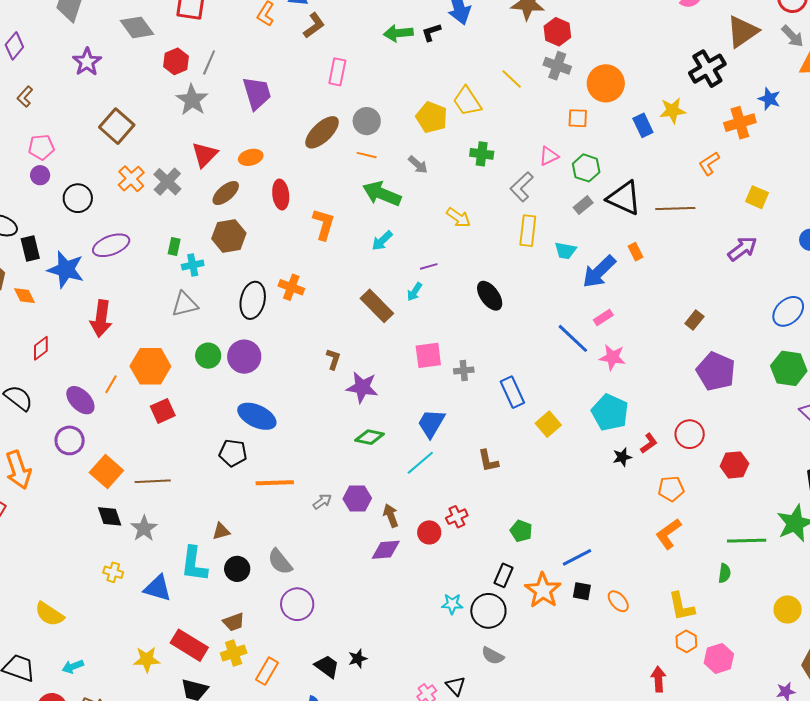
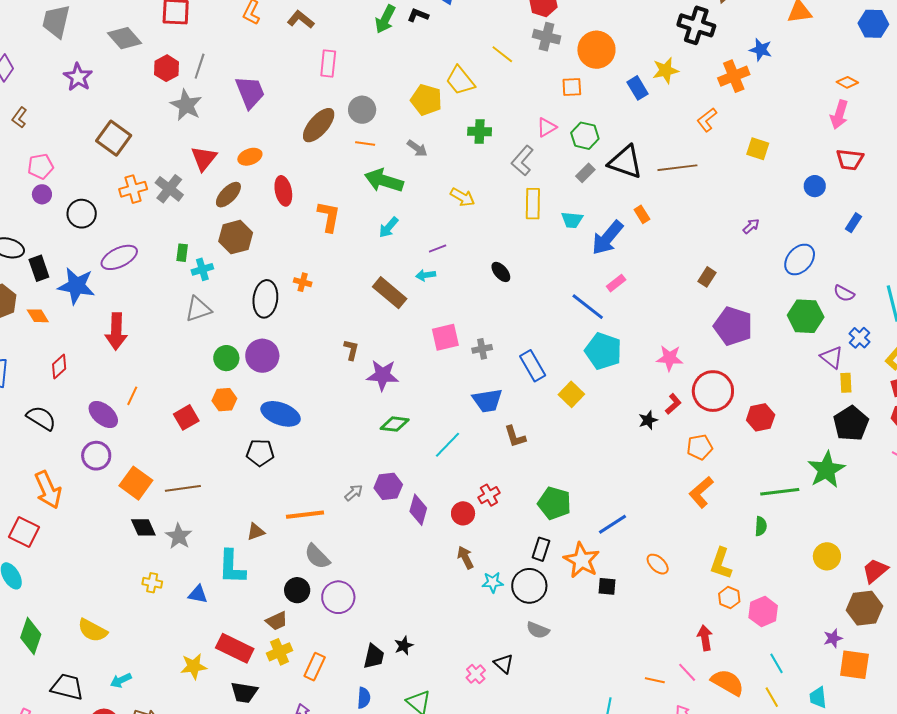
brown L-shape: (314, 26) -> (301, 20), turned -100
black L-shape: (431, 32) -> (418, 15), turned 45
green arrow: (398, 33) -> (385, 19), turned -52
black cross: (707, 69) -> (696, 25), turned -36
orange cross: (131, 179) -> (133, 189), turned 32
purple arrow: (742, 249) -> (751, 226), moved, size x0.6
orange cross: (291, 287) -> (303, 282), size x0.7
cyan arrow: (415, 292) -> (426, 275), turned 54
black ellipse: (490, 296) -> (501, 272), size x0.7
pink star: (612, 357) -> (670, 358), moved
orange hexagon: (150, 366) -> (224, 400), moved, size x0.6
cyan pentagon: (610, 412) -> (603, 351), moved
blue trapezoid: (431, 423) -> (487, 401), moved, turned -124
red circle: (690, 434) -> (713, 391), size x1.4
orange line: (275, 483) -> (305, 515), moved
brown arrow: (391, 516) -> (465, 557), moved
green pentagon: (521, 531) -> (554, 503), size x1.5
purple diamond: (386, 550) -> (418, 510), moved, turned -64
black circle: (237, 569) -> (297, 590), moved
blue triangle: (158, 588) -> (198, 594), size x0.7
black square: (582, 591) -> (607, 586), moved
yellow L-shape: (681, 606) -> (721, 563), turned 36
black trapezoid: (327, 666) -> (374, 656), turned 72

